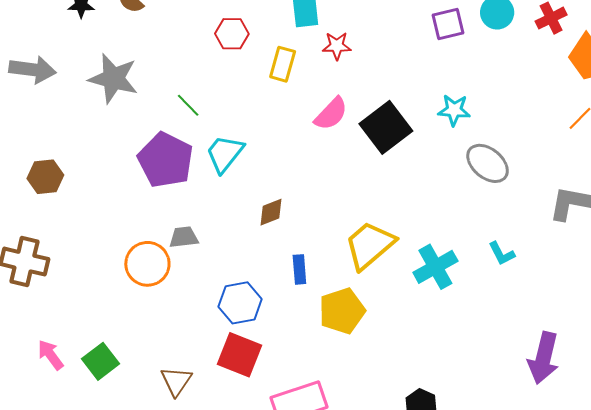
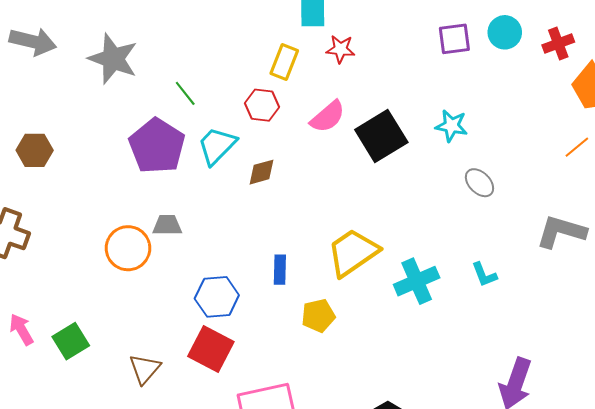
red hexagon: (232, 34) -> (262, 105), moved
gray ellipse: (488, 163) -> (479, 183), size x0.7
brown diamond: (271, 212) -> (262, 172), moved
yellow pentagon: (342, 311) -> (318, 316), size x0.7

